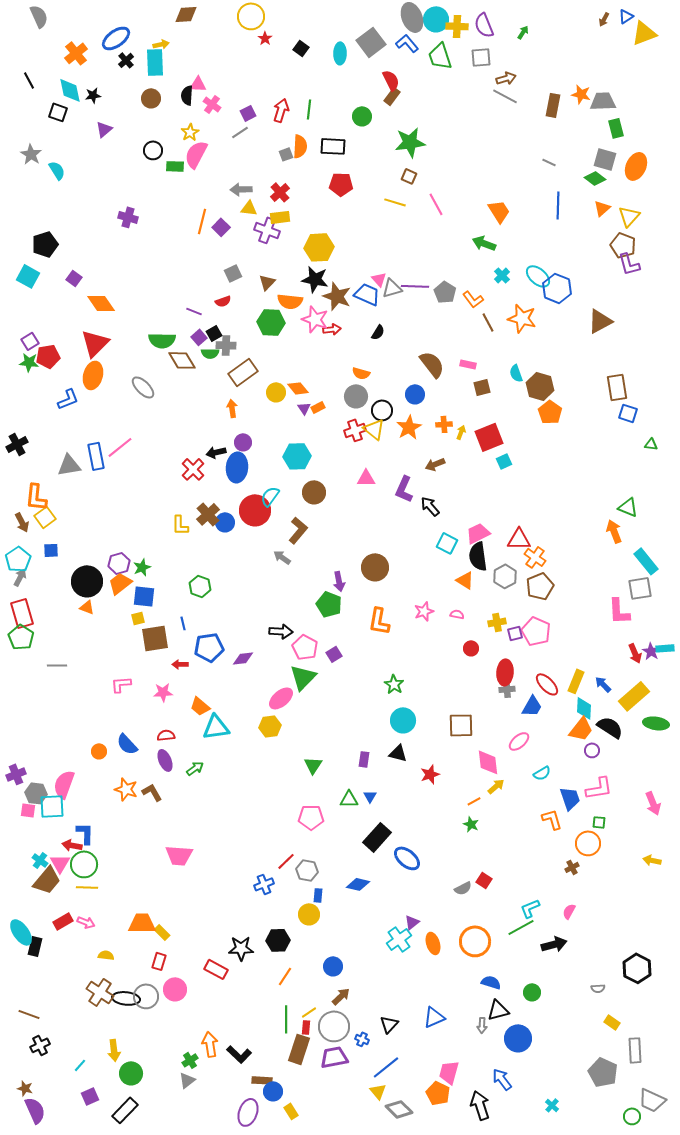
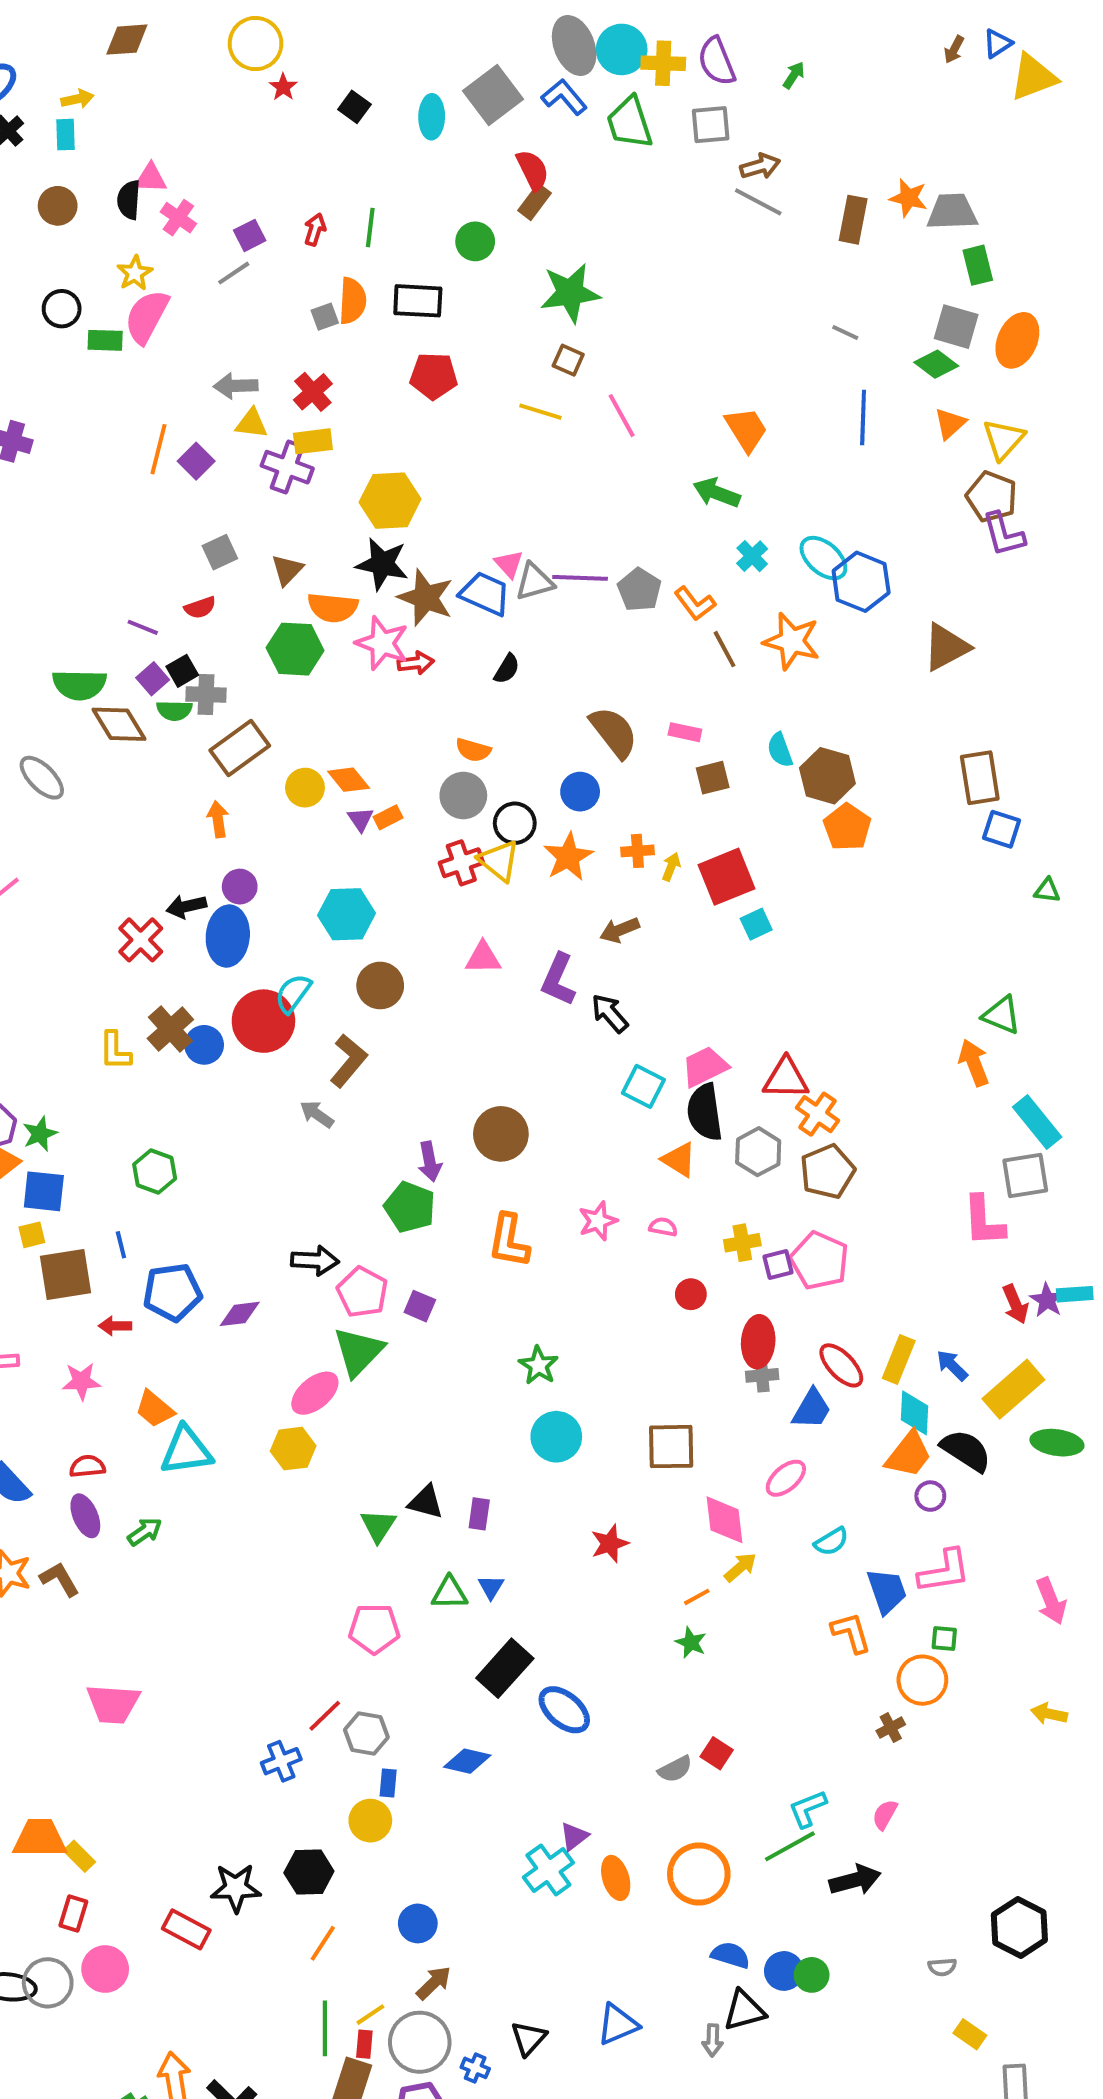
cyan rectangle: (155, 62) -> (66, 135), size x0.6
red arrow: (281, 110) -> (315, 230), size x0.7
purple square: (334, 654) -> (420, 1306), turned -35
black triangle: (398, 753) -> (426, 1502), moved
blue circle: (518, 1038) -> (784, 1971), moved, size x0.7

